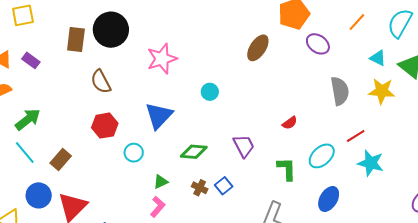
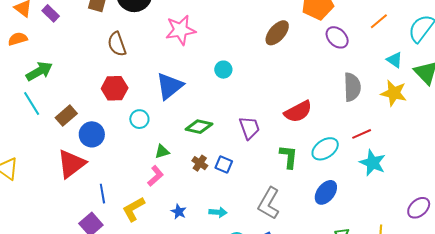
red semicircle: (290, 123) -> (298, 112), size x1.8
blue square: (224, 186) -> (224, 165), turned -36
blue circle: (39, 195) -> (92, 134), moved

